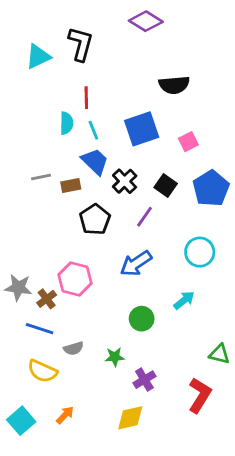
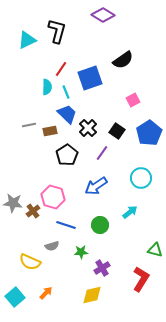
black semicircle: (174, 85) -> (123, 60), turned -30
red line: (86, 98) -> (61, 69), turned 35
blue square: (142, 129) -> (90, 78), moved
blue line: (40, 329) -> (66, 225), moved

